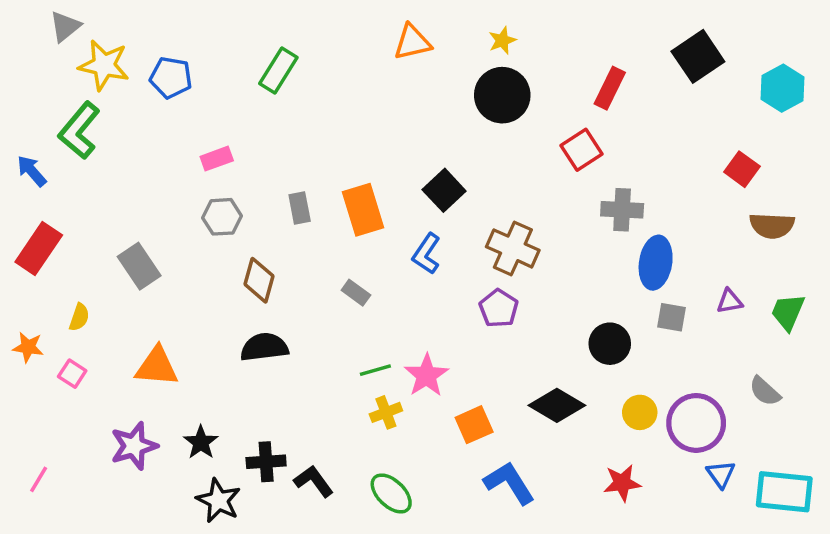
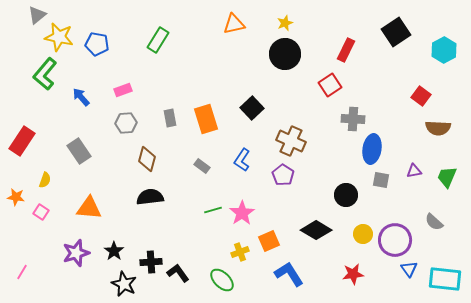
blue arrow: (32, 171) -> (81, 97), moved
blue L-shape: (426, 254) -> (242, 160), moved
yellow cross: (386, 412) -> (240, 252), moved

